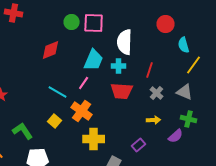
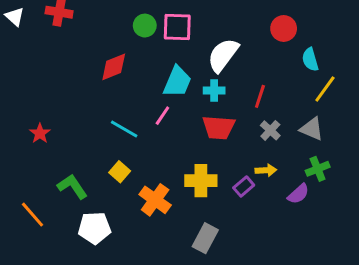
white semicircle: (125, 42) -> (223, 55), turned 35
orange cross: (82, 111) -> (155, 200), moved
green cross: (189, 119) -> (318, 169), turned -35
yellow cross: (94, 139) -> (201, 181), moved
purple rectangle: (139, 145) -> (244, 187), moved

